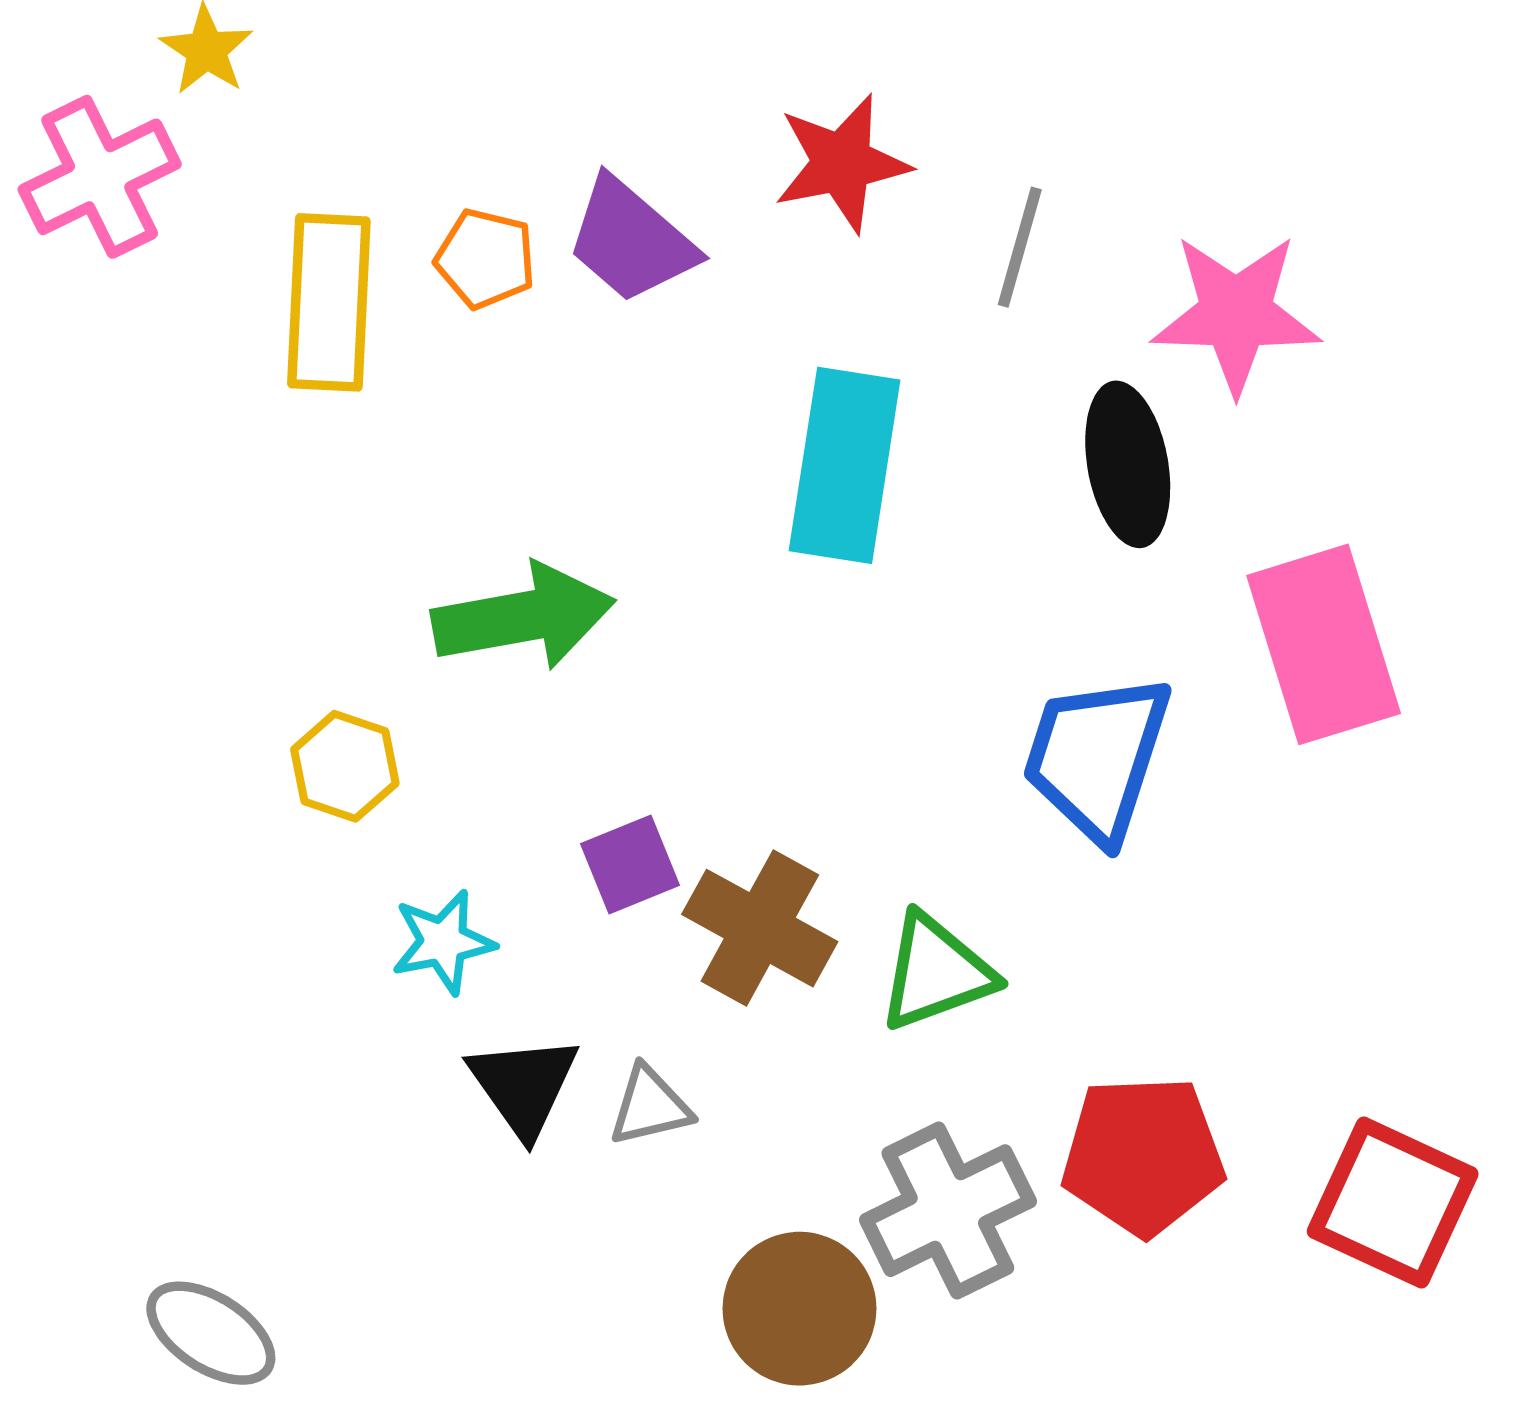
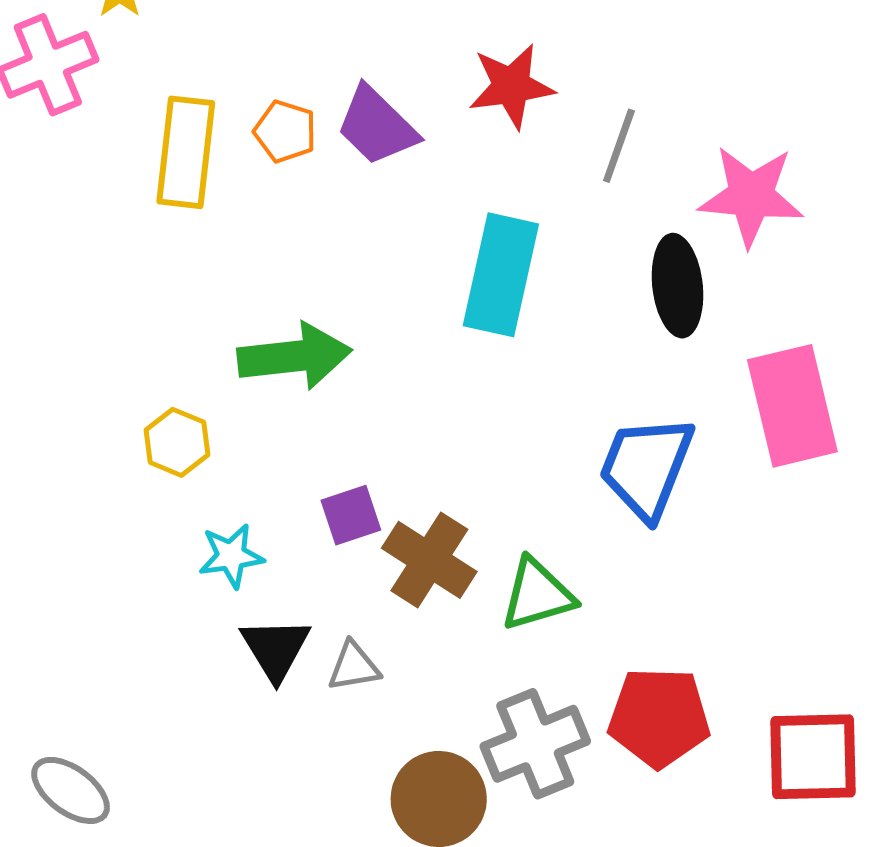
red square: (1393, 1203) -> (813, 757), turned -30

